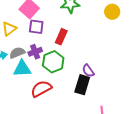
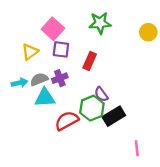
green hexagon: (53, 62) -> (92, 108), moved
purple semicircle: (88, 71) -> (101, 94), moved
black rectangle: (82, 85) -> (114, 116), turned 42

